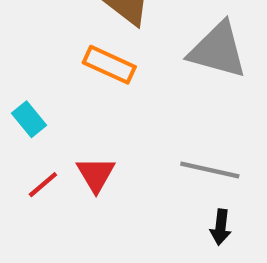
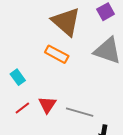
gray line: (210, 170) -> (80, 112), moved

